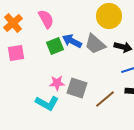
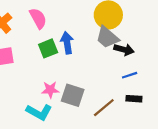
blue arrow: (72, 41) -> (67, 43), turned 54
gray trapezoid: (95, 44) -> (107, 37), moved

